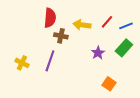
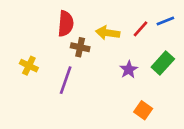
blue line: (126, 26) -> (165, 21), moved
yellow cross: (22, 63) -> (29, 66), moved

